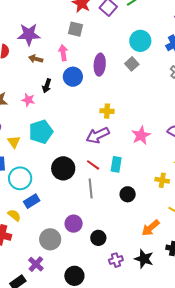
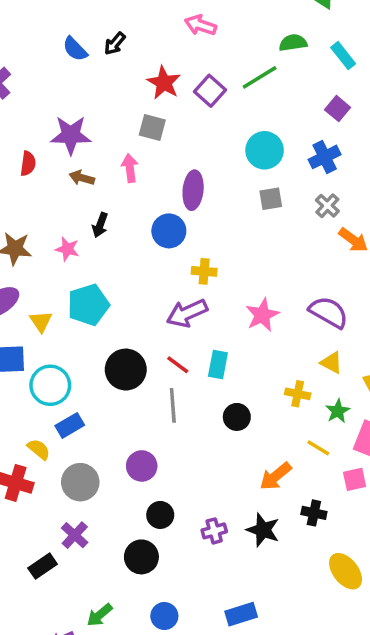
gray square: (132, 64) -> (271, 199), moved, turned 32
blue circle: (73, 77) -> (169, 231), moved
black circle: (98, 238) -> (160, 515), moved
gray circle: (50, 239) -> (80, 482), moved

